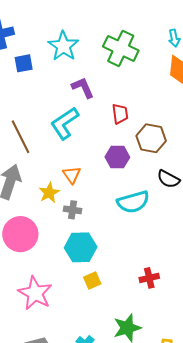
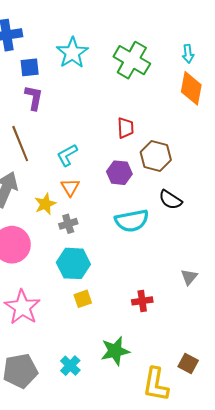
purple L-shape: (83, 88) -> (34, 98), moved, turned 30
cyan L-shape: (65, 123) -> (67, 155), moved, size x0.7
gray cross: (73, 210) -> (68, 224), turned -30

